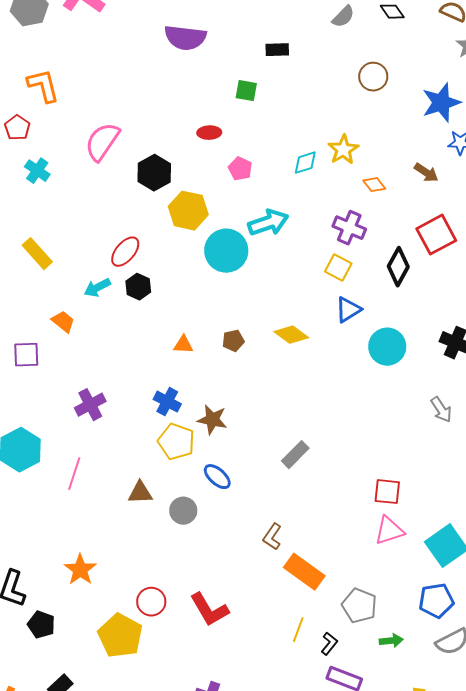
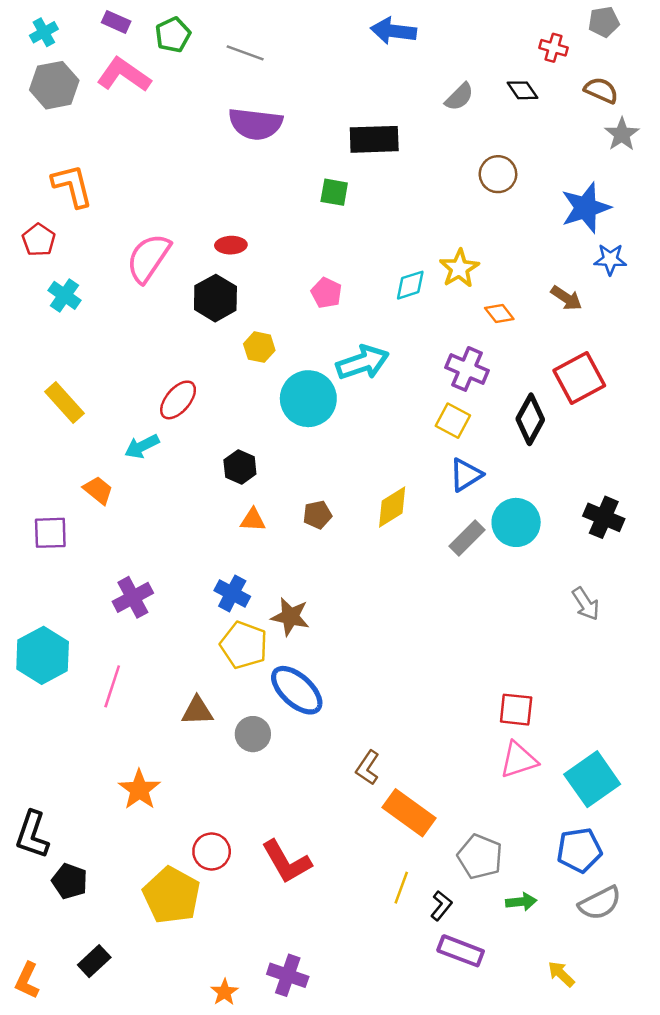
black rectangle: (277, 50) -> (374, 139), size x1.6
red ellipse: (209, 133) -> (231, 245), moved
yellow hexagon: (188, 211) -> (259, 347), size x0.6
black hexagon: (138, 287) -> (240, 467), moved
yellow diamond: (291, 335) -> (392, 507), turned -68
gray rectangle: (295, 455) -> (467, 538), moved
blue ellipse: (217, 477) -> (297, 690), size x1.5
orange star: (80, 570) -> (139, 790), moved

